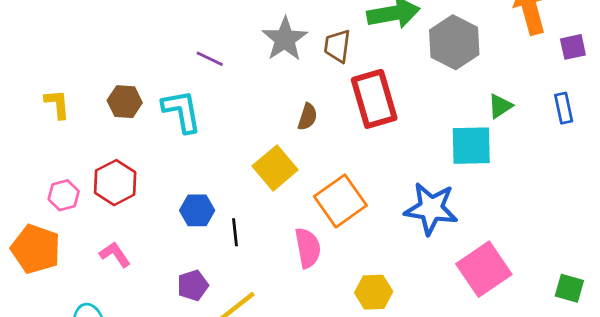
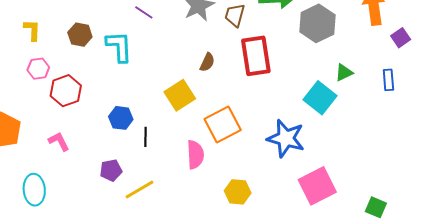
purple square: (573, 47) -> (401, 38), turned -30
cyan square: (471, 146) -> (320, 98), turned 32
pink hexagon: (64, 195) -> (38, 69), moved

